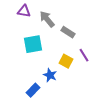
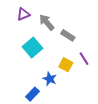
purple triangle: (24, 11) -> (23, 14), turned -32
cyan square: (33, 44) -> (32, 48), turned -30

